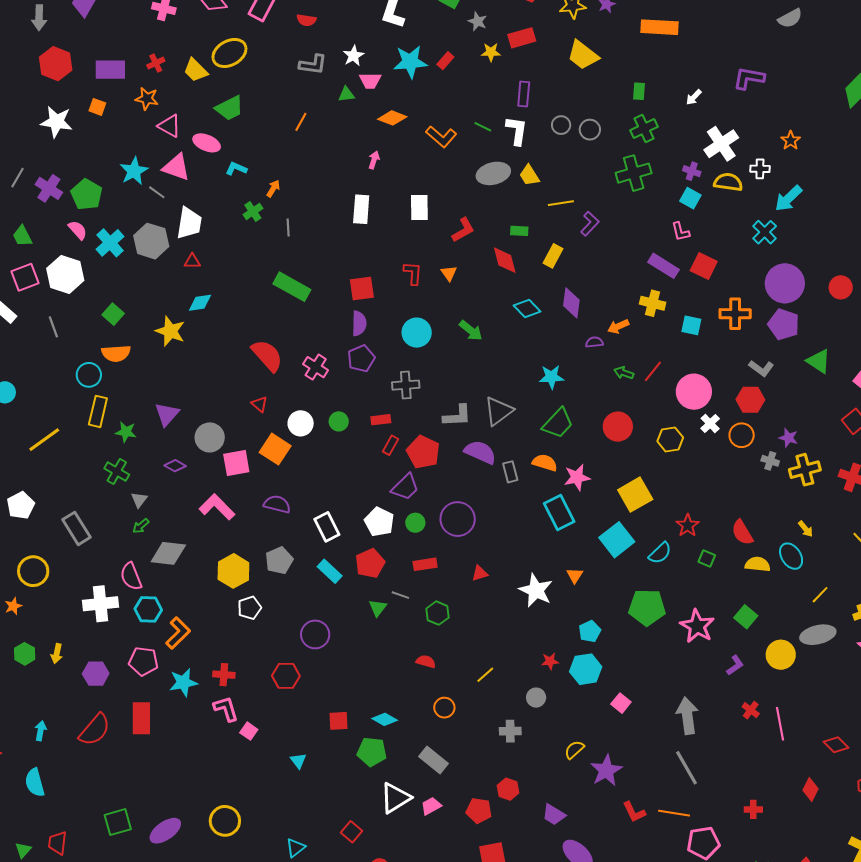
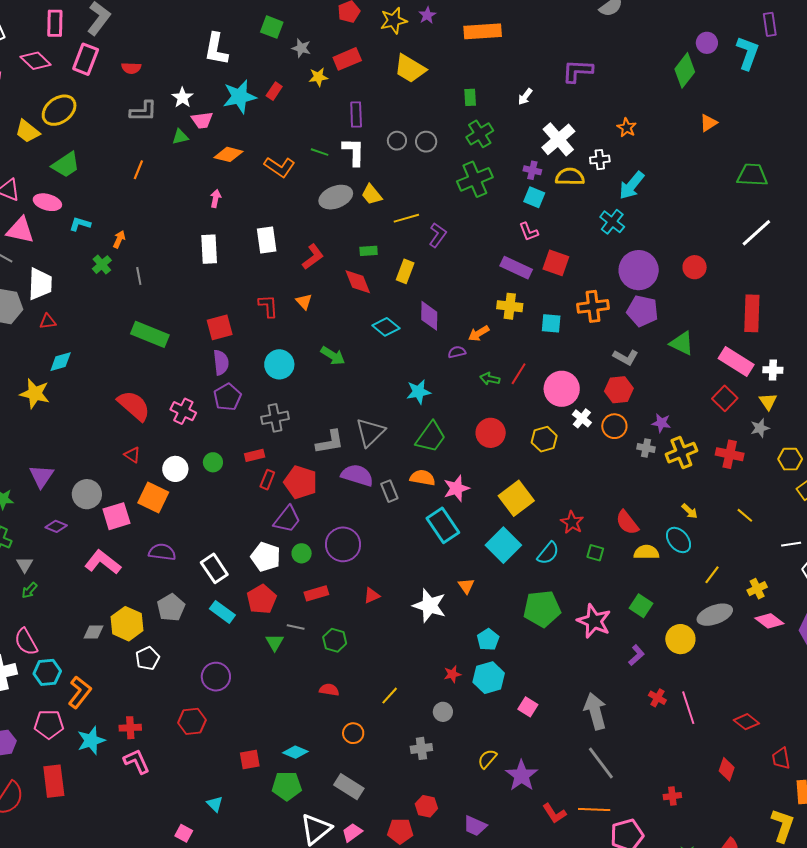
gray diamond: (168, 553) -> (94, 632), moved, size x0.6
pink square: (249, 731) -> (184, 833), moved

